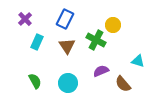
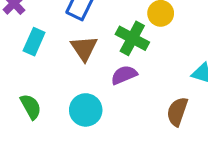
purple semicircle: (101, 71) -> (124, 75), moved
brown semicircle: (123, 84) -> (177, 112), turned 60

